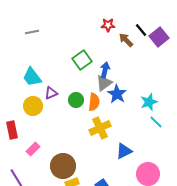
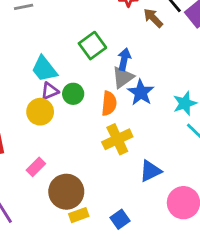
cyan trapezoid: (32, 77) -> (44, 69), moved
green circle: (76, 100) -> (73, 94), moved
yellow circle: (33, 106) -> (40, 112), moved
pink rectangle: (33, 149) -> (36, 167), moved

